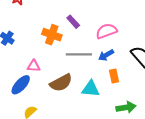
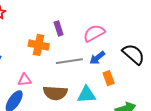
purple rectangle: (73, 22) -> (59, 28), turned 32
brown semicircle: (61, 83) -> (55, 93), turned 40

